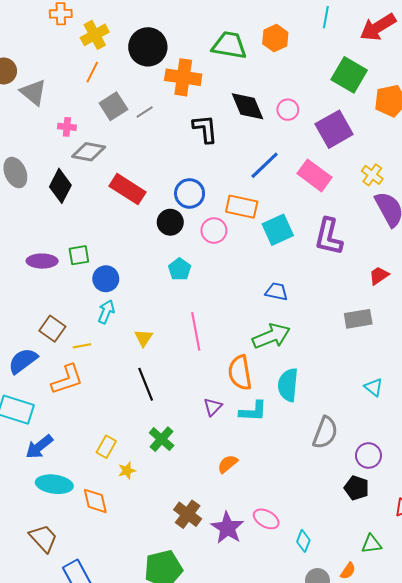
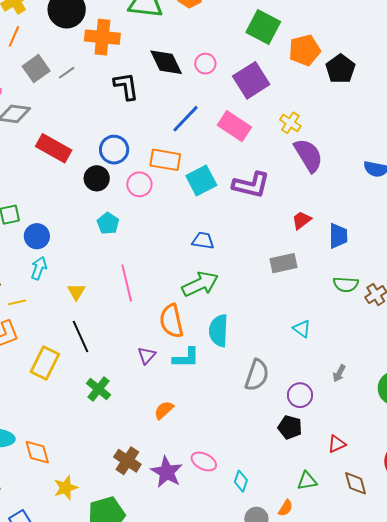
purple L-shape: (329, 237) -> (251, 185), turned -87
yellow rectangle: (106, 447) -> (45, 363), moved, size x1.5
yellow star: (127, 471) -> (66, 488), moved, size x1.4

